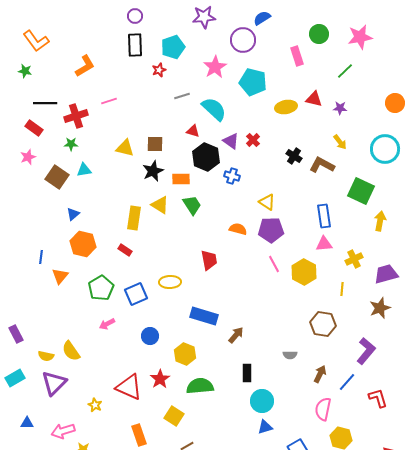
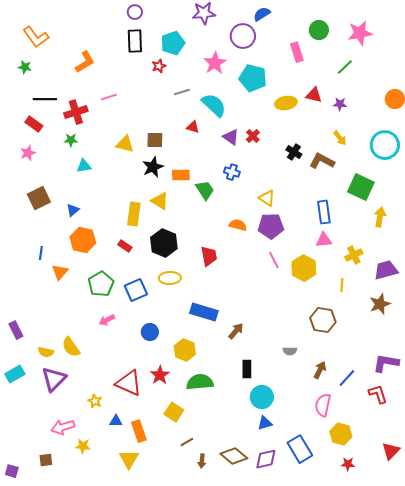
black hexagon: (206, 157) -> (164, 243), moved
brown square: (57, 177) -> (39, 198), moved, turned 30
green trapezoid: (192, 205) -> (205, 190), moved
purple L-shape: (366, 351) -> (386, 363), moved, turned -120
blue triangle: (27, 423) -> (116, 421), moved

